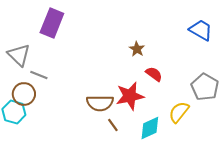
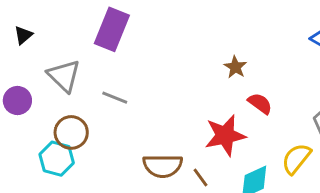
gray line: (39, 75) -> (115, 98), moved
brown semicircle: (100, 103) -> (163, 166), moved

